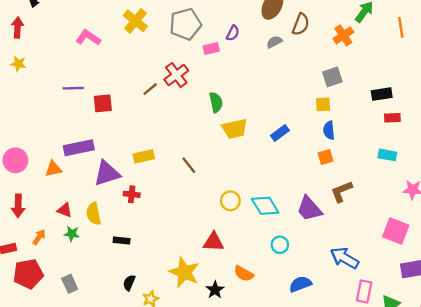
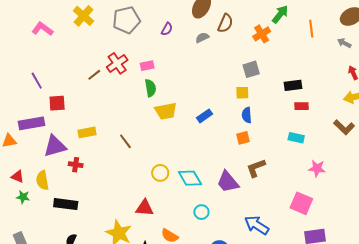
pink rectangle: (211, 49) -> (147, 66), moved
purple line: (73, 88) -> (37, 81), moved, turned 60
red square: (103, 103) -> (57, 103), moved
black rectangle: (122, 240) -> (66, 204), size x1.6

